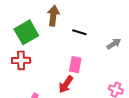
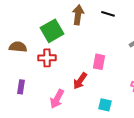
black line: (79, 32) -> (108, 14), moved
red arrow: (66, 84) -> (80, 81), moved

